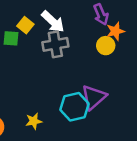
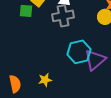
cyan hexagon: (75, 107) -> (79, 52), moved

